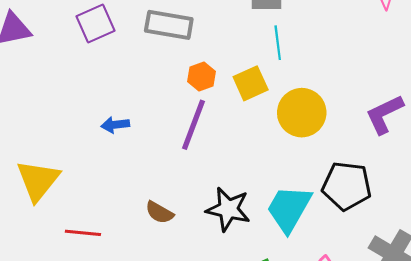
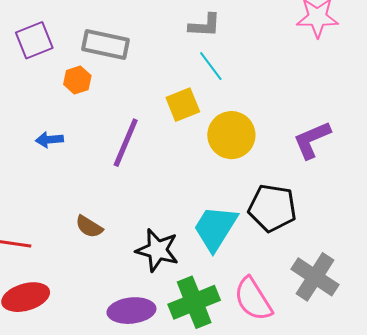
cyan line: (278, 43) -> (211, 66), turned -32
orange hexagon: (201, 77) -> (77, 80), moved
black star: (228, 209) -> (157, 250), moved

